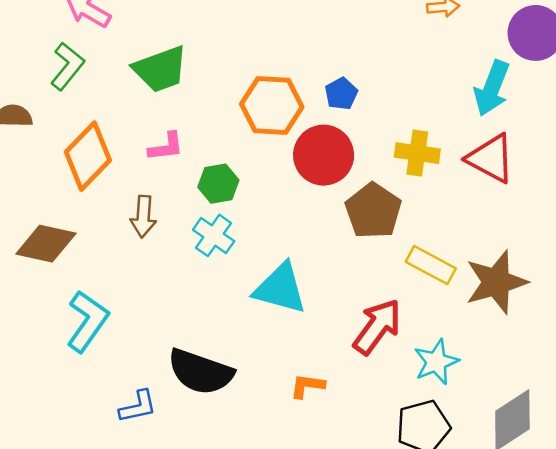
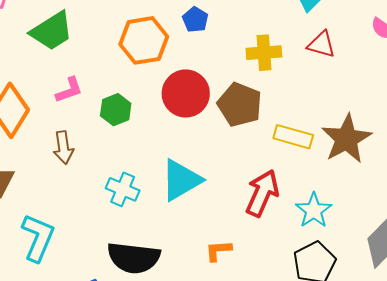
red circle: (324, 155) -> (186, 93), moved
red triangle: (491, 158) -> (322, 44), size x0.7
cyan cross: (214, 235) -> (123, 189), moved
cyan triangle: (280, 288) -> (181, 180), turned -33

